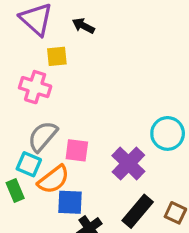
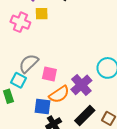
pink cross: (35, 87) -> (20, 22), moved
orange semicircle: (54, 179) -> (59, 94), moved

